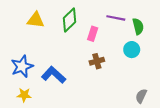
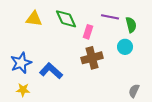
green diamond: (69, 20) -> (66, 19), turned -70
brown cross: (97, 61) -> (92, 58), size x1.5

